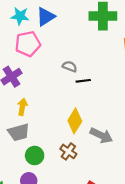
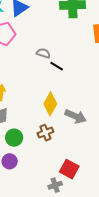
black line: (83, 81) -> (57, 66), turned 40
brown cross: (68, 151) -> (45, 133), turned 35

